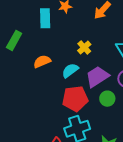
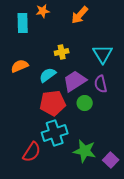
yellow cross: (84, 47) -> (62, 52), turned 32

